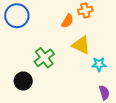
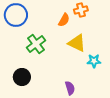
green cross: (44, 58) -> (36, 44), moved
purple semicircle: (104, 93) -> (70, 88), moved

